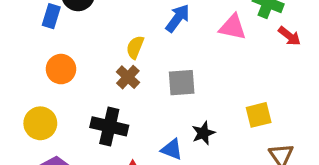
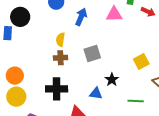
orange circle: (61, 69) -> (15, 76), moved
brown cross: (128, 77) -> (60, 58), turned -32

